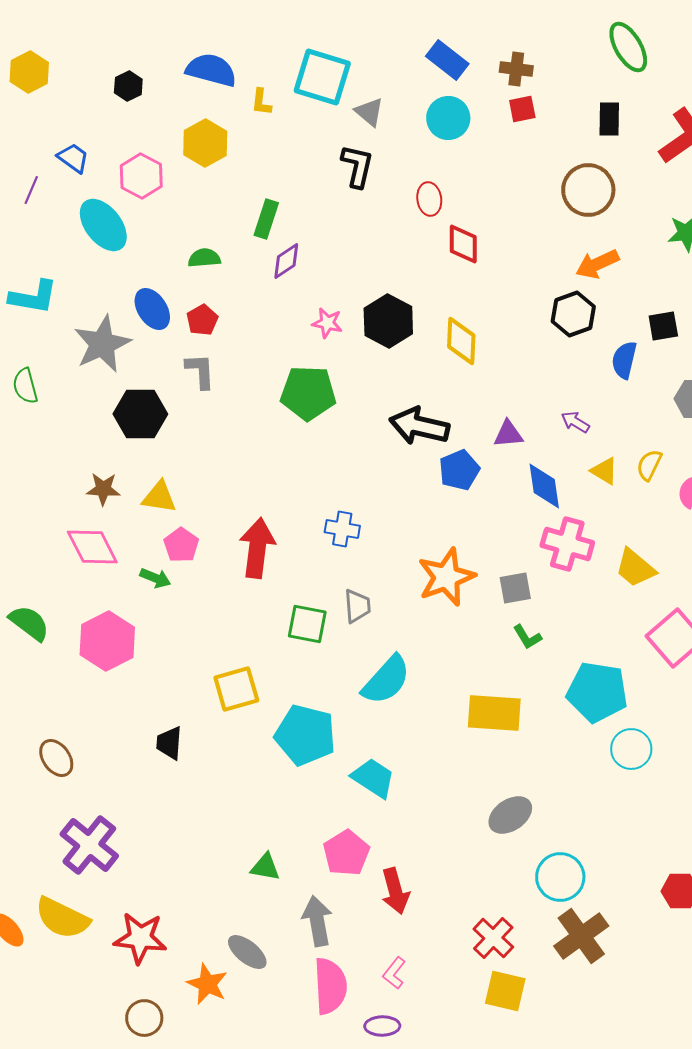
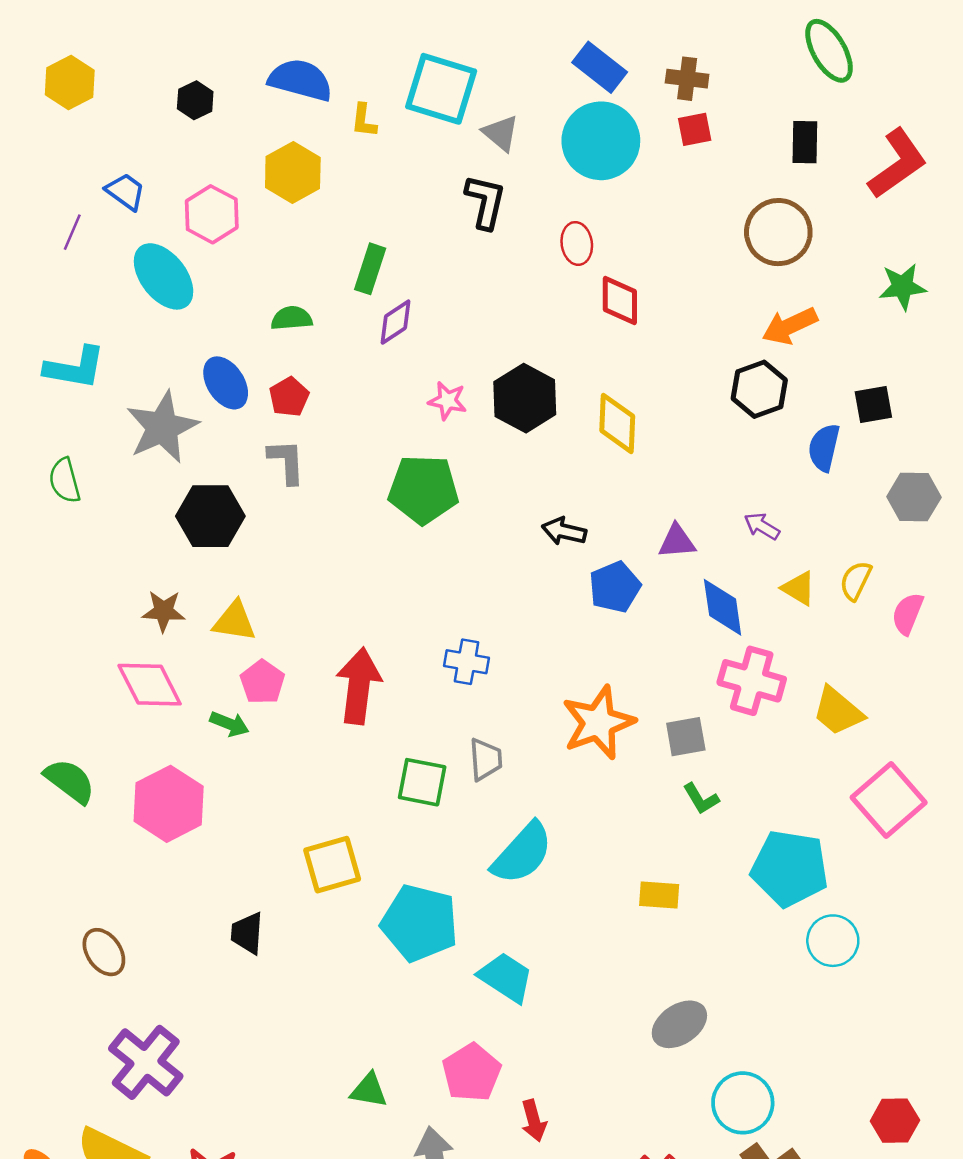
cyan circle: (448, 118) -> (601, 141), size x1.4
black arrow: (419, 426) -> (564, 531), size x0.6
yellow rectangle: (494, 713) -> (659, 895), size x0.6
red arrow: (395, 891) -> (534, 1121), size x0.7

